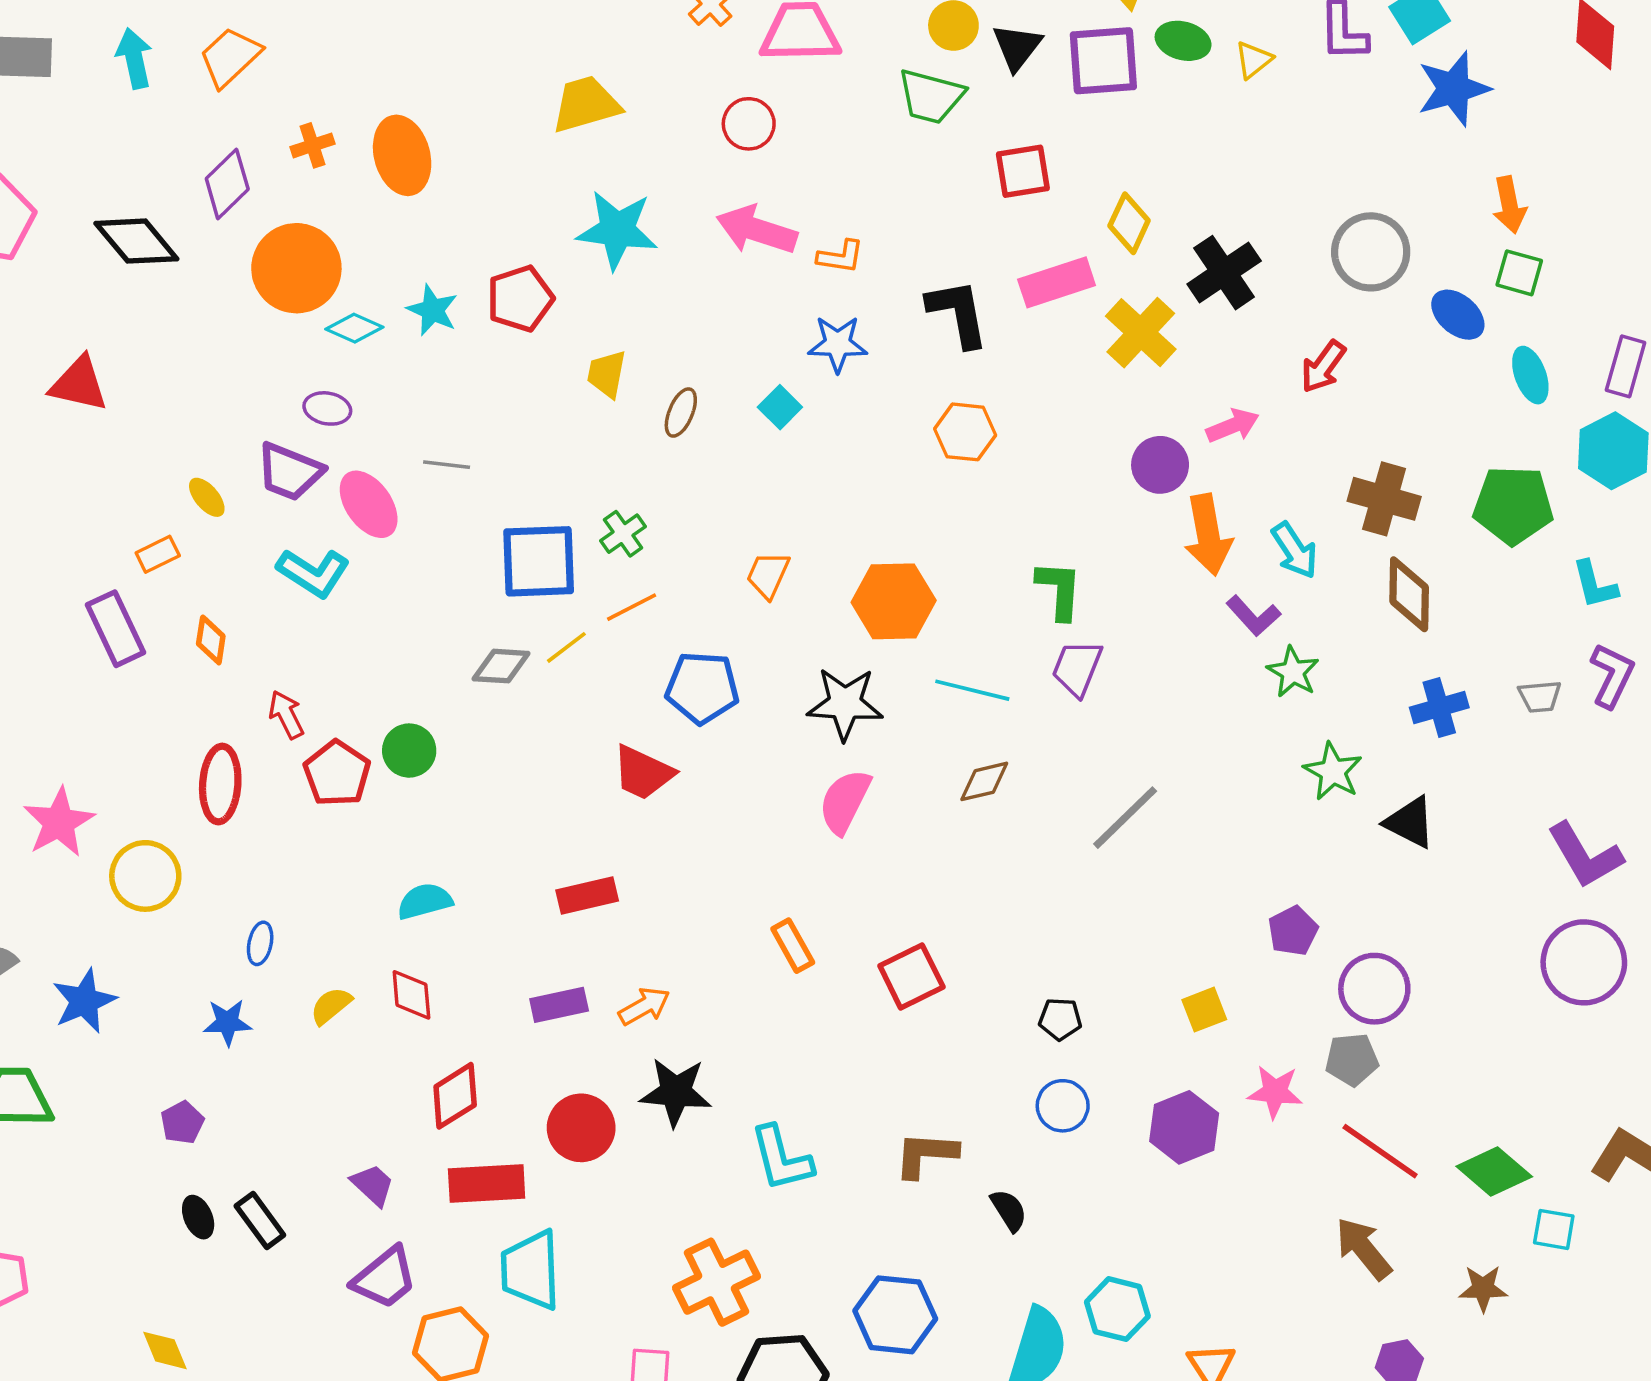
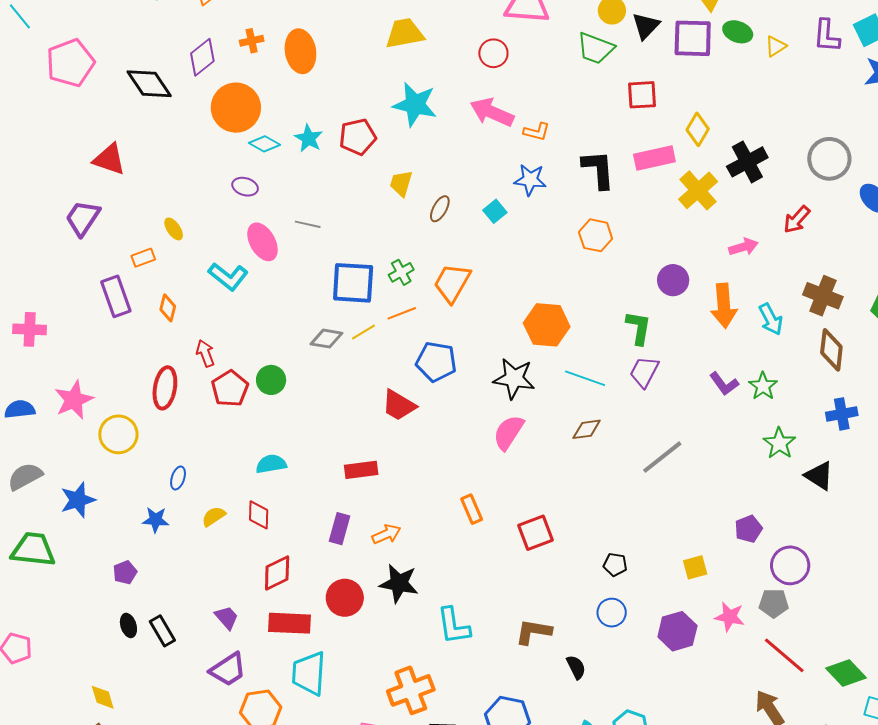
purple circle: (1160, 465) -> (673, 280), moved
purple trapezoid: (290, 472) -> (83, 218), moved, turned 96
orange trapezoid: (768, 575) -> (452, 283), moved, size x1.5
purple L-shape: (1253, 616) -> (724, 384), moved
purple rectangle: (559, 1005) -> (339, 529), turned -68

